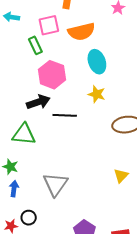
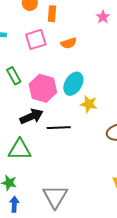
orange semicircle: (81, 32) -> (69, 43), size x0.6
green rectangle: (35, 45) -> (14, 76), moved
cyan ellipse: (97, 62) -> (73, 84), moved, turned 55

